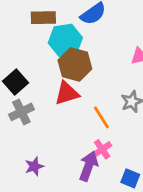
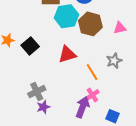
brown hexagon: (75, 64) -> (90, 24), moved
gray cross: (21, 112) -> (37, 92), moved

